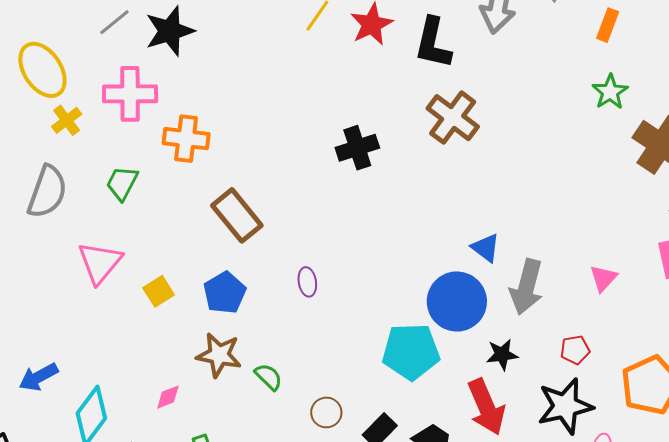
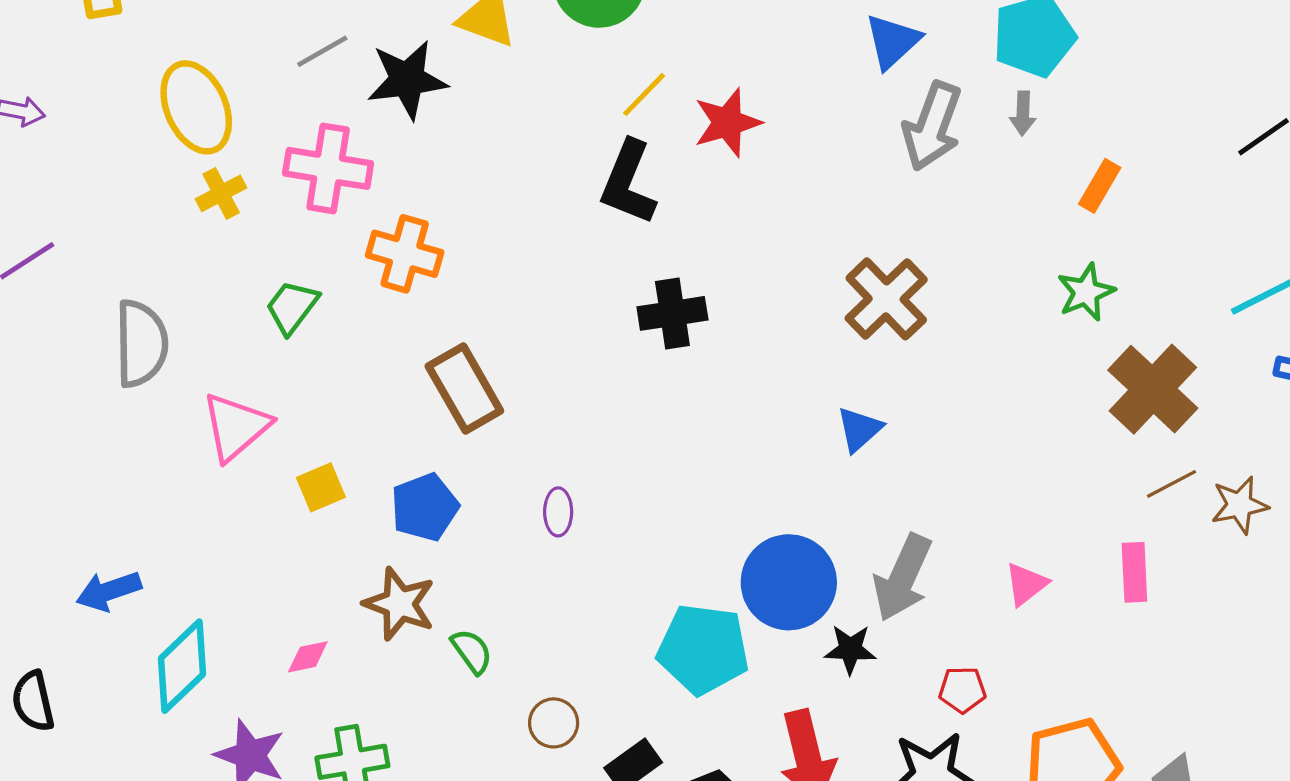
black L-shape: (433, 43) -> (628, 183), moved
brown cross: (453, 118) -> (886, 299), moved
gray semicircle: (47, 192) -> (141, 344), moved, turned -30
blue triangle: (486, 248) -> (859, 429), moved, turned 32
black star: (502, 354) -> (850, 649), moved

